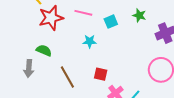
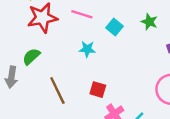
cyan square: (111, 22) -> (114, 27), turned -32
green semicircle: (44, 50) -> (31, 56), turned -70

